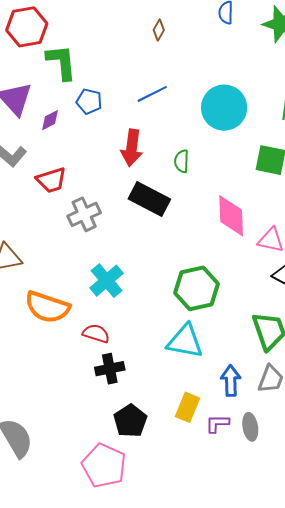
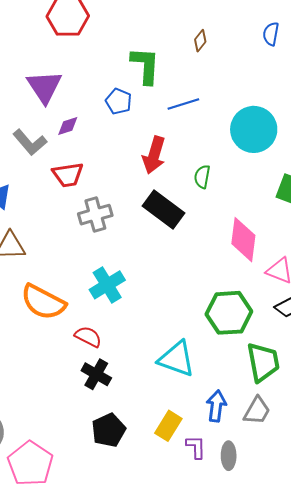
green L-shape: (61, 62) -> (145, 66), moved
purple diamond: (50, 120) -> (68, 126), moved
green hexagon: (196, 288) -> (229, 313), moved
black cross: (110, 369) -> (96, 374), turned 32
purple L-shape: (217, 424) -> (196, 447), turned 80
pink pentagon: (104, 466) -> (30, 464), moved

